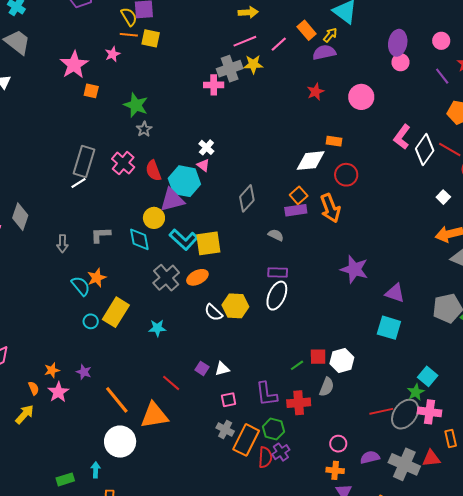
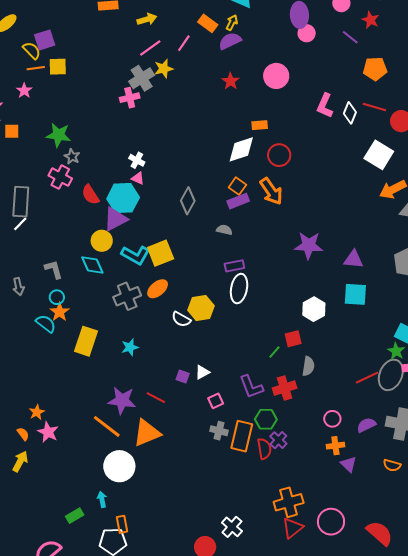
white diamond: (425, 150) -> (350, 113), size x0.7
pink cross: (123, 163) -> (60, 177), moved
white square: (443, 197) -> (379, 155), size x2.0
gray L-shape: (101, 235) -> (54, 269), turned 90
gray cross: (166, 278) -> (127, 296), turned 32
cyan circle: (91, 321) -> (57, 297), moved
white hexagon: (342, 360) -> (314, 309), moved
purple star: (84, 372) -> (122, 400), moved, size x1.8

